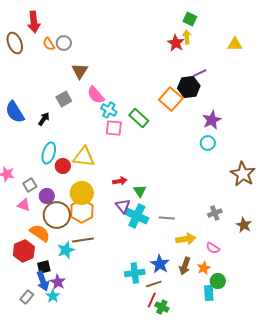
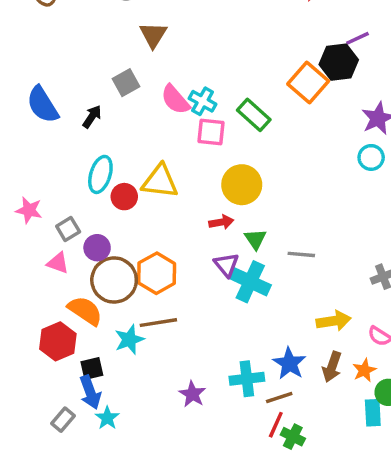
pink semicircle: (96, 95) -> (175, 100), moved
yellow circle: (82, 193) -> (242, 185), moved
gray line: (167, 218) -> (301, 254), moved
purple star: (58, 282) -> (192, 394), moved

